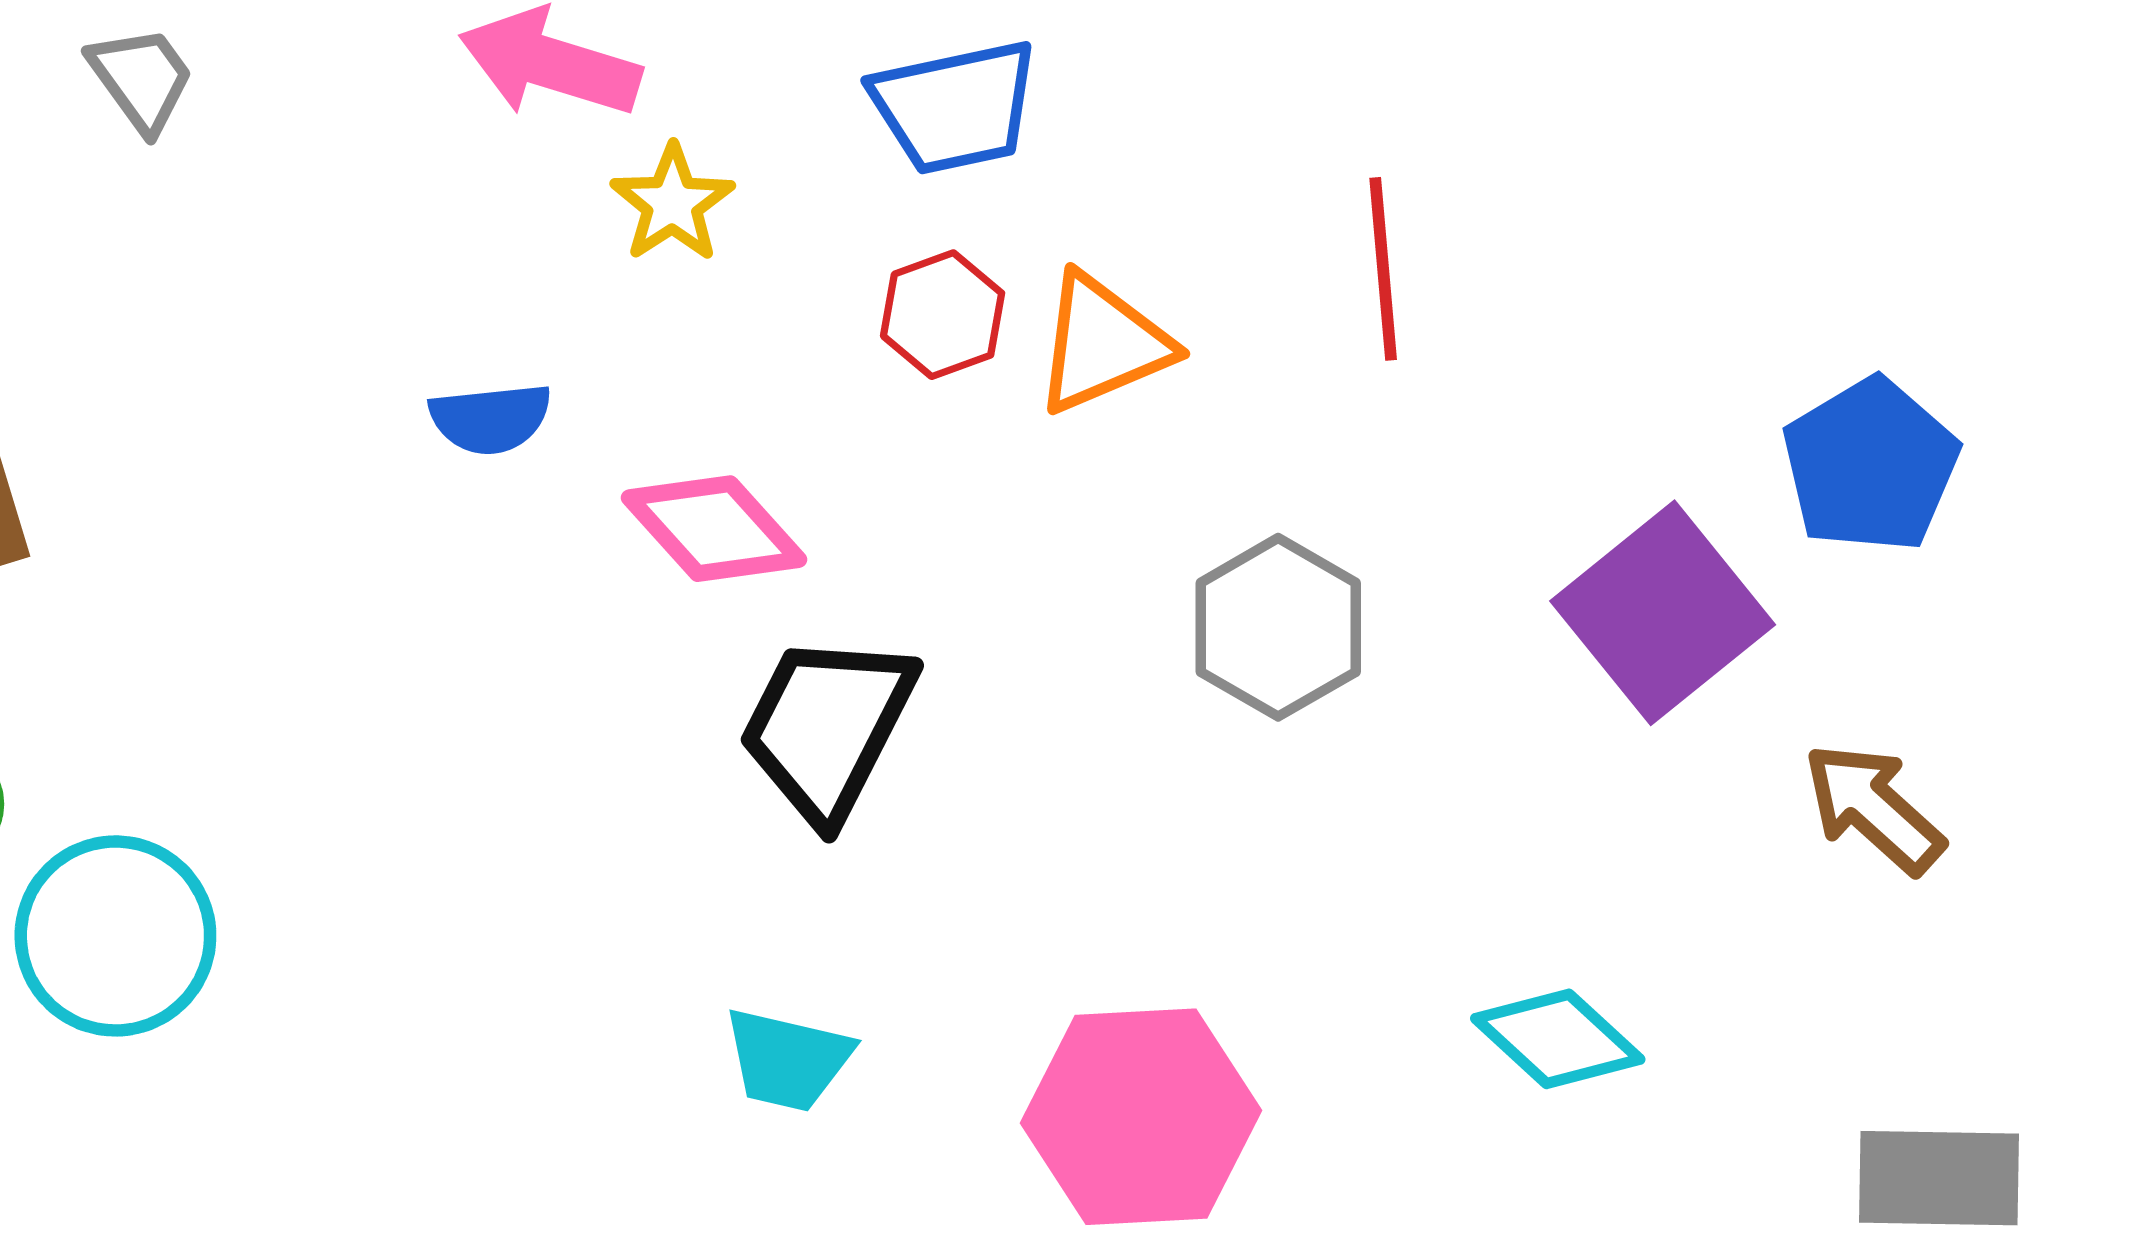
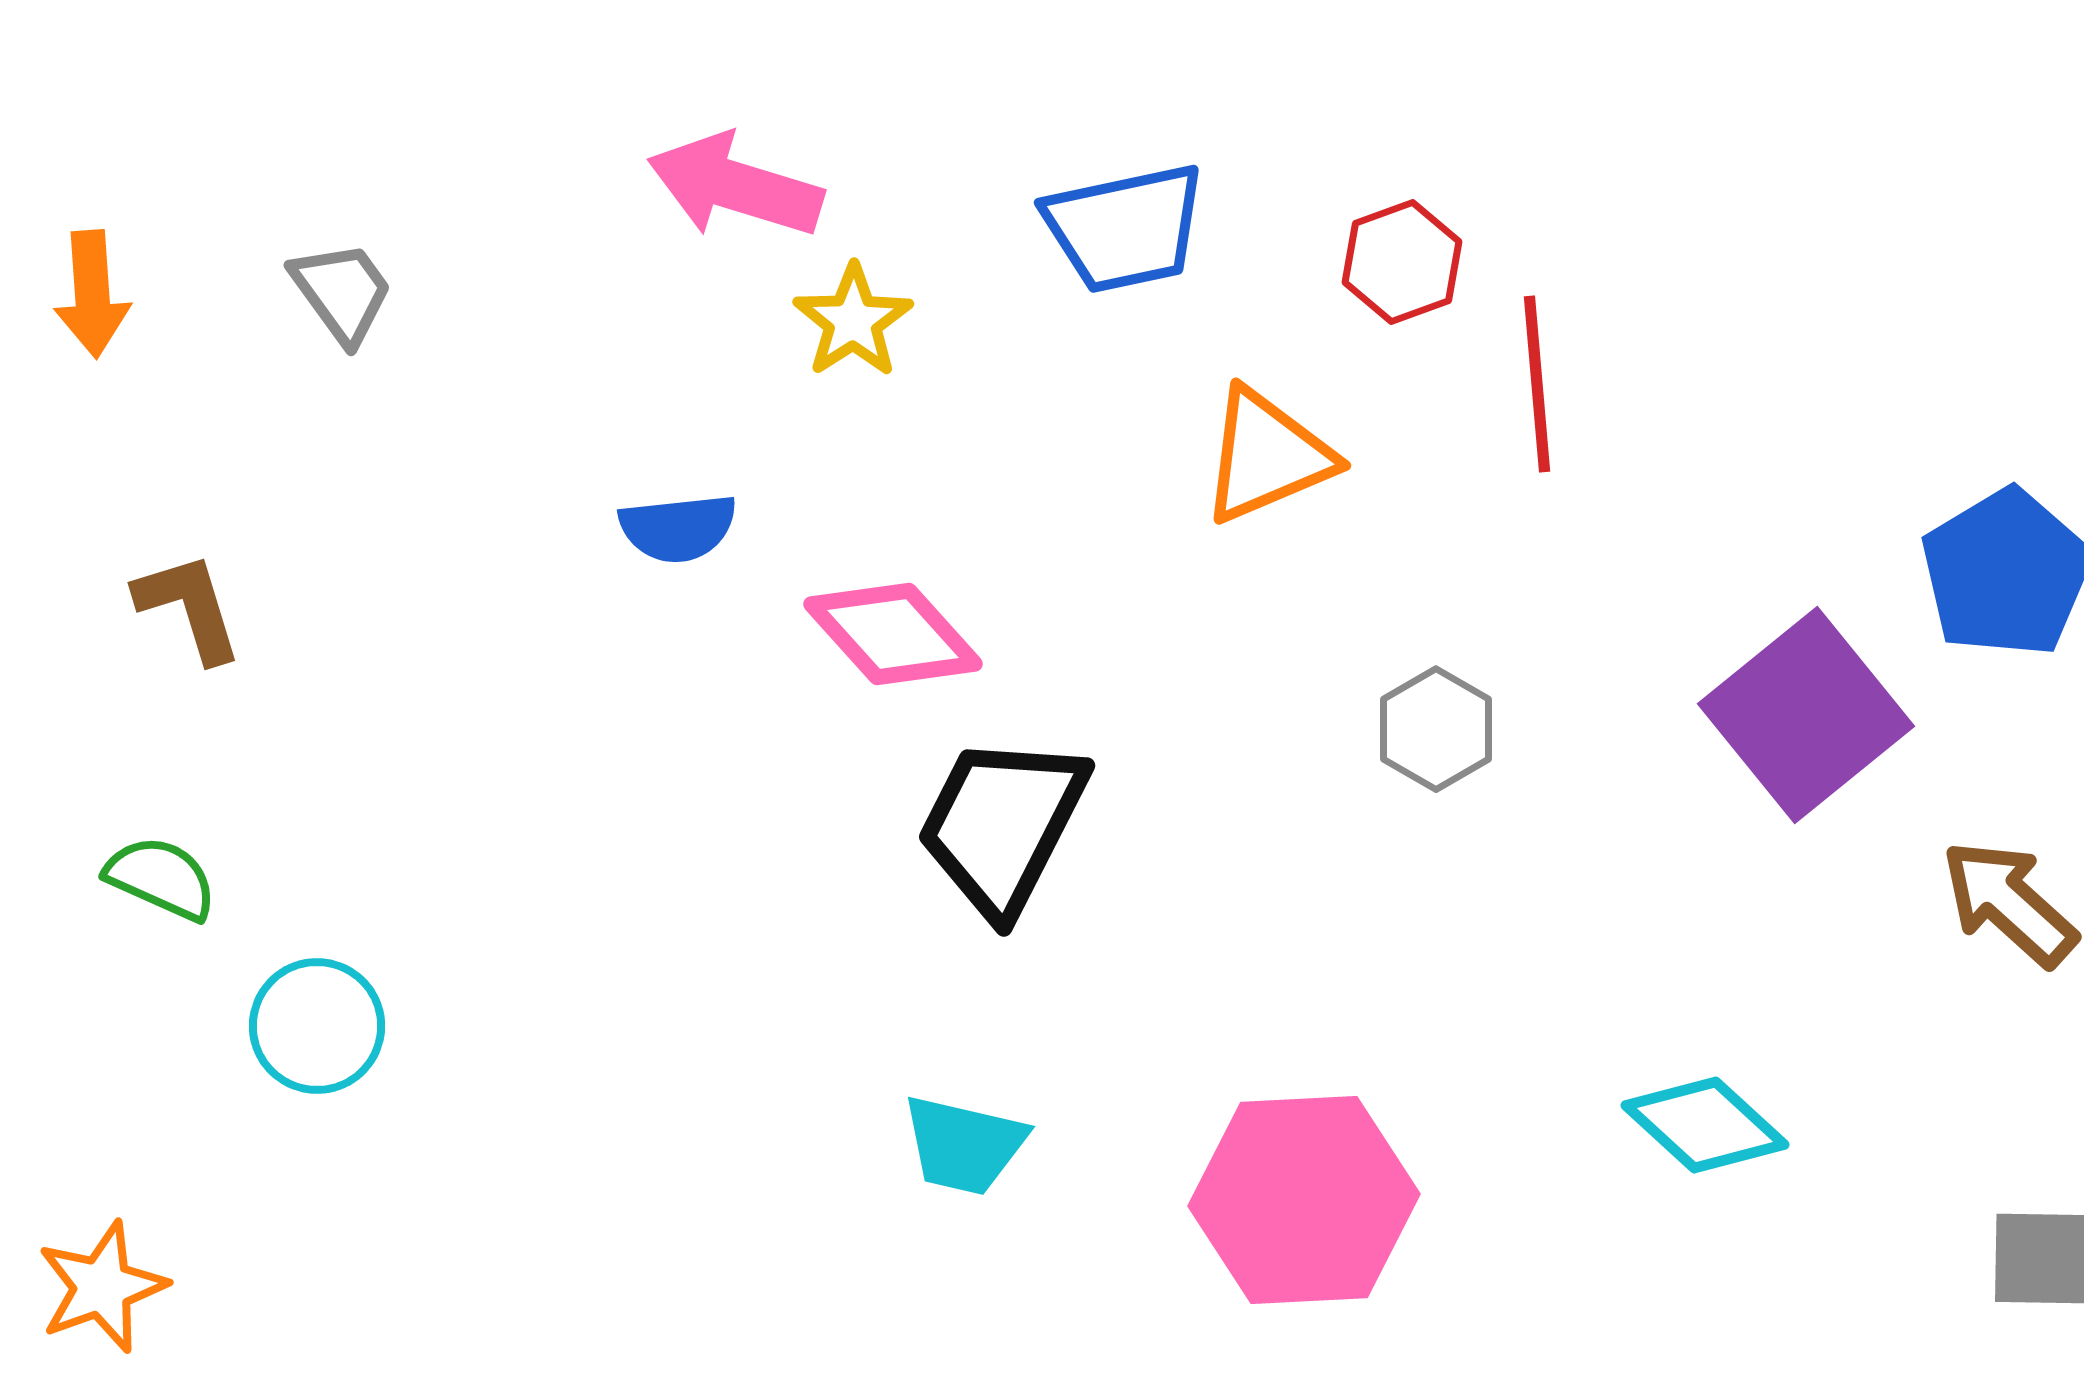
gray trapezoid: (141, 79) -> (342, 292), moved
red hexagon: (943, 315) -> (1402, 262), moved
gray hexagon: (1278, 627) -> (1436, 729), size x0.7
cyan circle: (115, 936) -> (317, 1026), size x0.7

